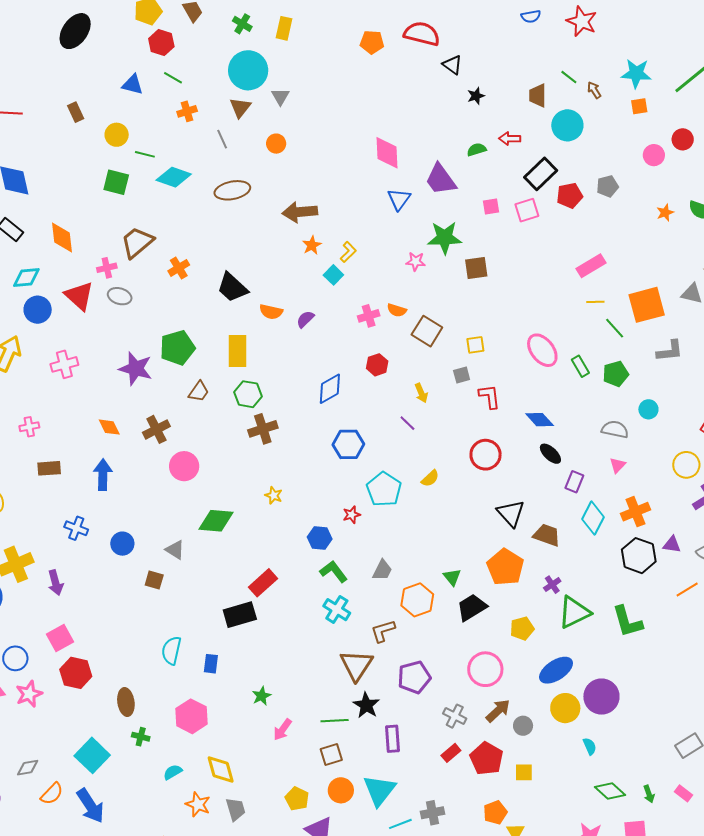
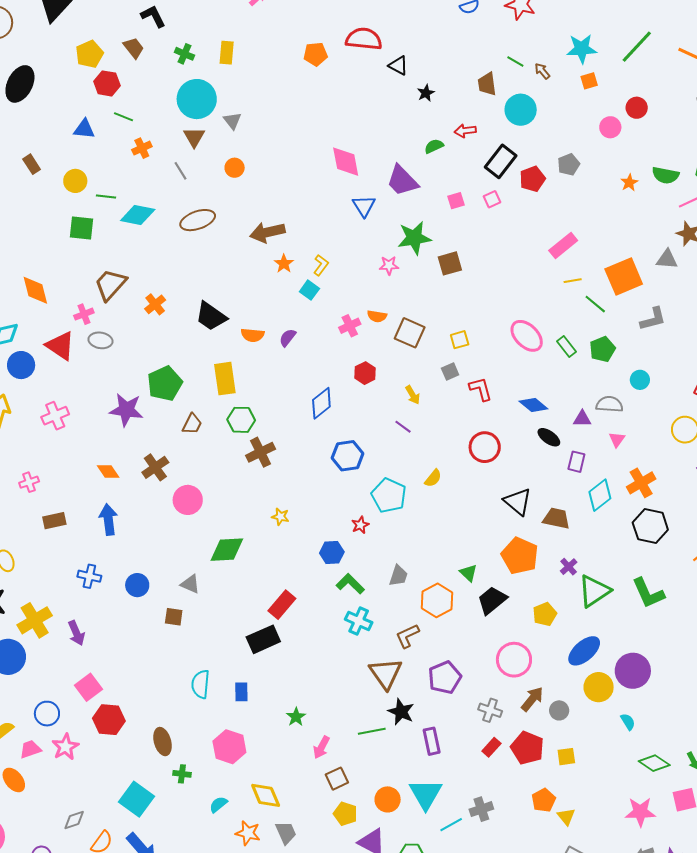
pink square: (527, 210) -> (492, 199), size x0.7
cyan diamond: (593, 518) -> (600, 495), turned 32
purple triangle: (672, 545) -> (582, 419), moved
brown square: (331, 754) -> (337, 779), moved

